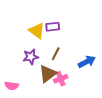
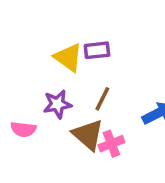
brown triangle: (48, 74) -> (88, 135), turned -42
pink semicircle: (12, 86) -> (23, 129), moved

